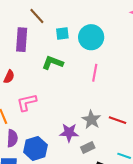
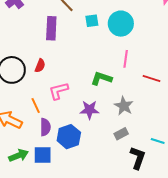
green L-shape: (53, 63) -> (101, 78), moved
red line: (117, 120) -> (151, 79), moved
purple star: (69, 133) -> (89, 110), moved

